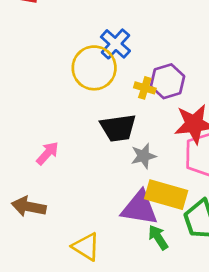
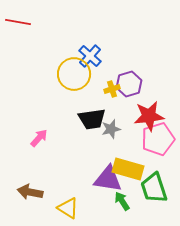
yellow cross: (145, 88) -> (112, 89), turned -35
gray star: (143, 156) -> (111, 129), moved
brown arrow: (29, 207) -> (30, 192), moved

